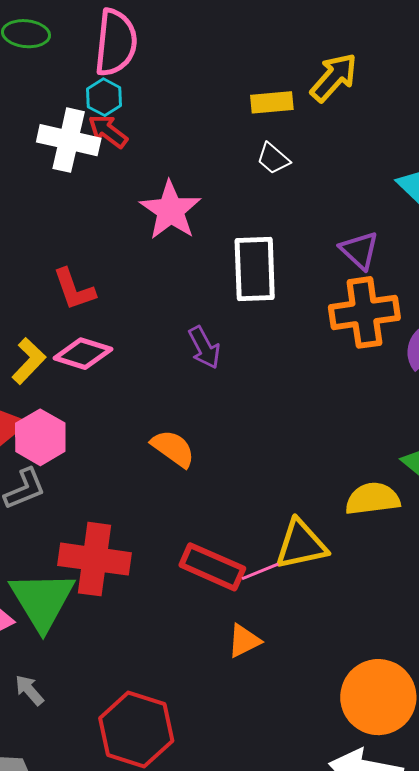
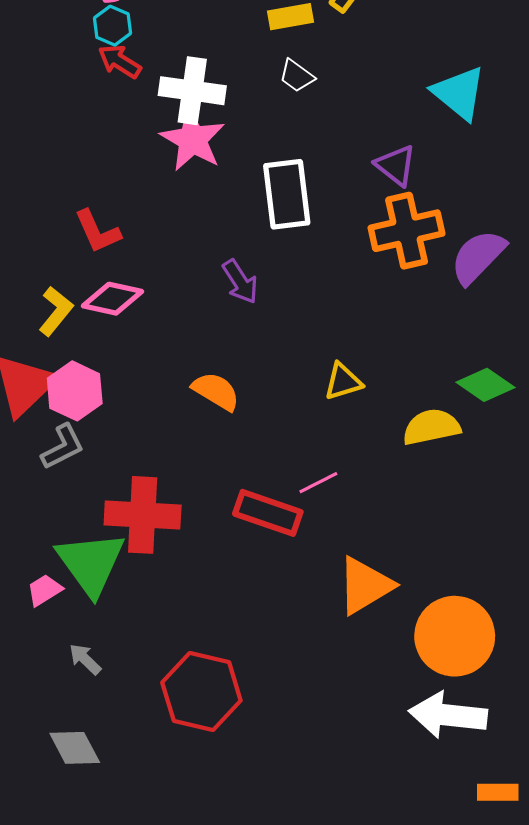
white cross: (69, 140) -> (192, 91), moved
yellow triangle: (301, 545) -> (343, 382), moved, size x0.7
pink line: (260, 571) -> (318, 483), moved
orange triangle: (244, 641) -> (365, 585), moved, size x1.6

